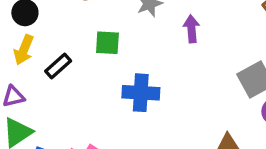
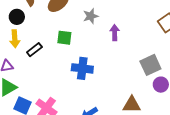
yellow arrow: (24, 50) -> (15, 39), turned -30

